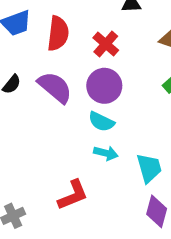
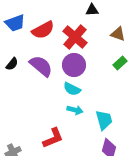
red semicircle: (58, 33) -> (43, 30), turned 55
red cross: (106, 44) -> (75, 37), size x1.4

